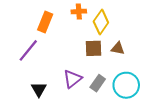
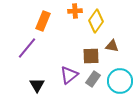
brown square: (94, 48) -> (91, 56), moved

